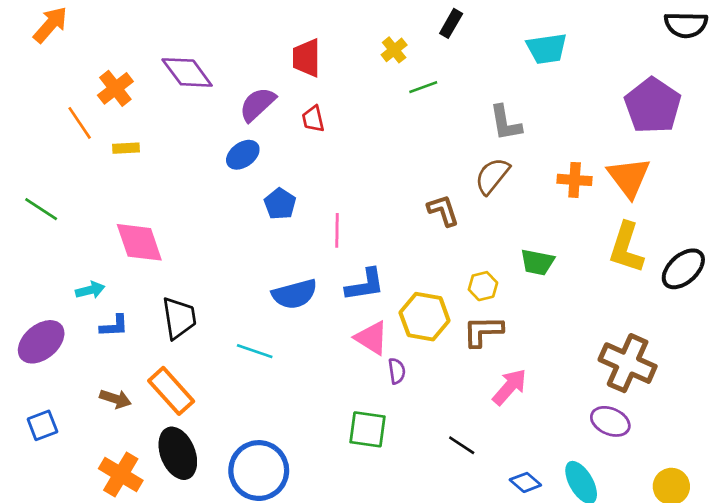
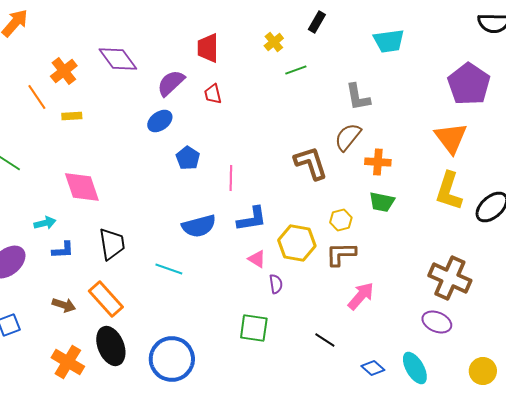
orange cross: (575, 180) -> (378, 162), moved
brown L-shape: (443, 210) -> (311, 163), size x1.4
pink triangle: (372, 338) -> (257, 259), size x0.7

